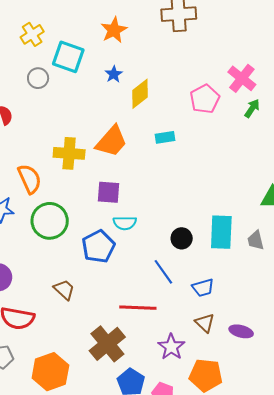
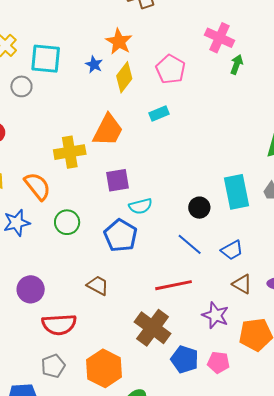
orange star: (114, 30) -> (119, 42), moved
pink pentagon: (205, 99) -> (171, 69), moved
green circle: (50, 221) -> (67, 222), size x0.7

